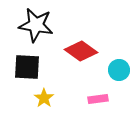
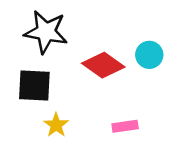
cyan circle: (119, 70) -> (149, 55), moved

